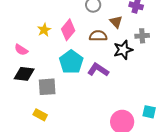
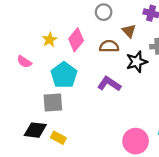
cyan pentagon: (71, 62) -> (64, 75), moved
black diamond: (24, 74) -> (35, 130), moved
yellow rectangle: (40, 115) -> (58, 138), moved

